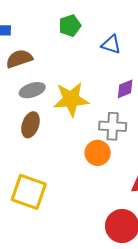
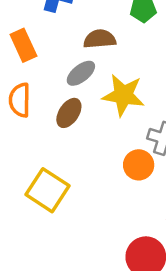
brown semicircle: (19, 59) -> (100, 39), moved
gray ellipse: (32, 90) -> (81, 73), turned -35

